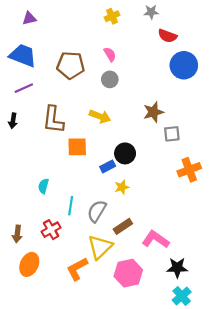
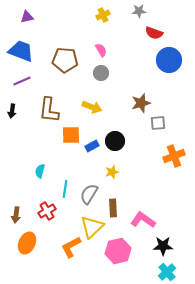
blue rectangle: (108, 166) -> (92, 146), moved
brown rectangle: (123, 226) -> (113, 208), turned -60

